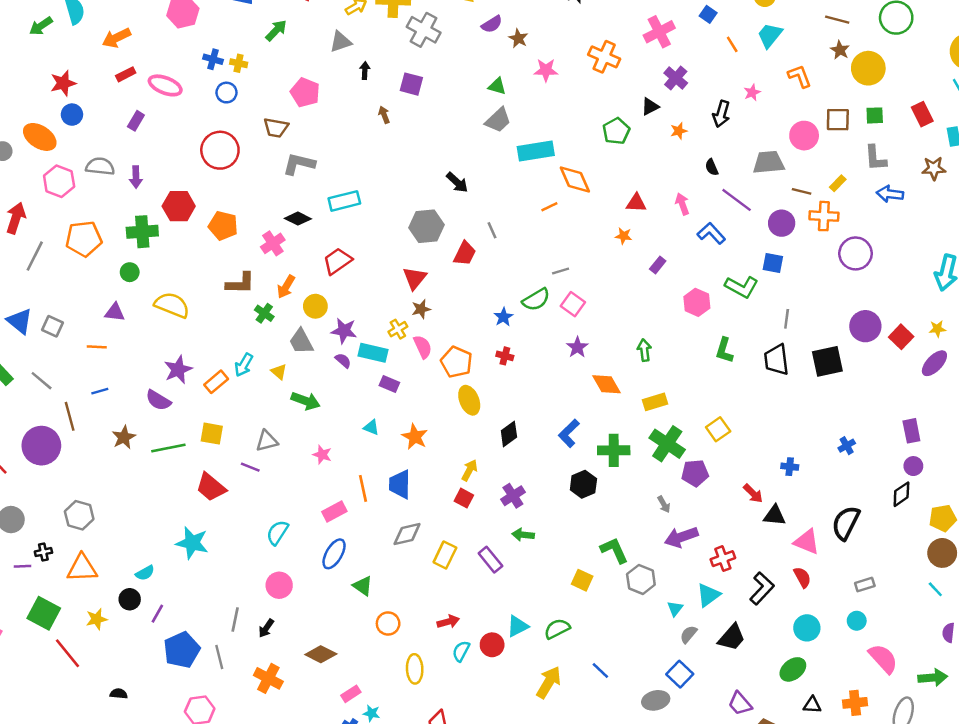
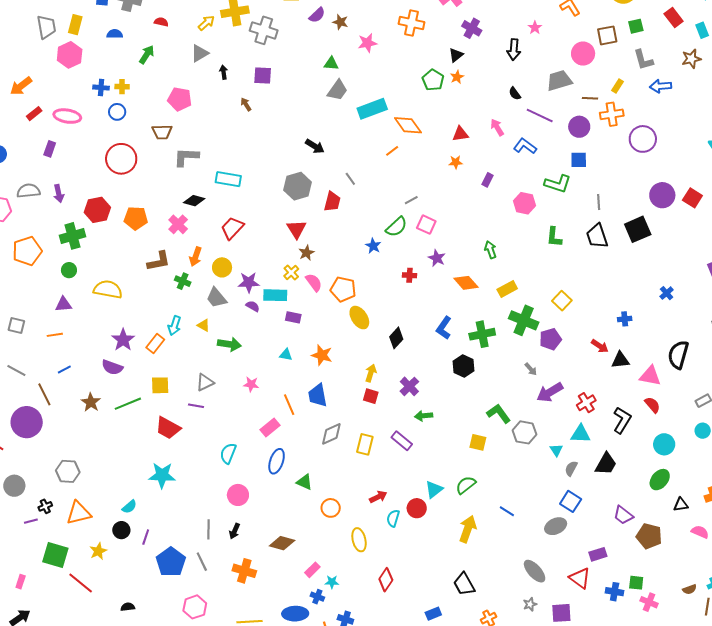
orange star: (679, 131) -> (457, 77), moved
cyan rectangle: (344, 201) -> (228, 179), turned 35
red cross: (505, 356) -> (410, 275), moved
cyan triangle: (708, 595) -> (581, 434), turned 50

